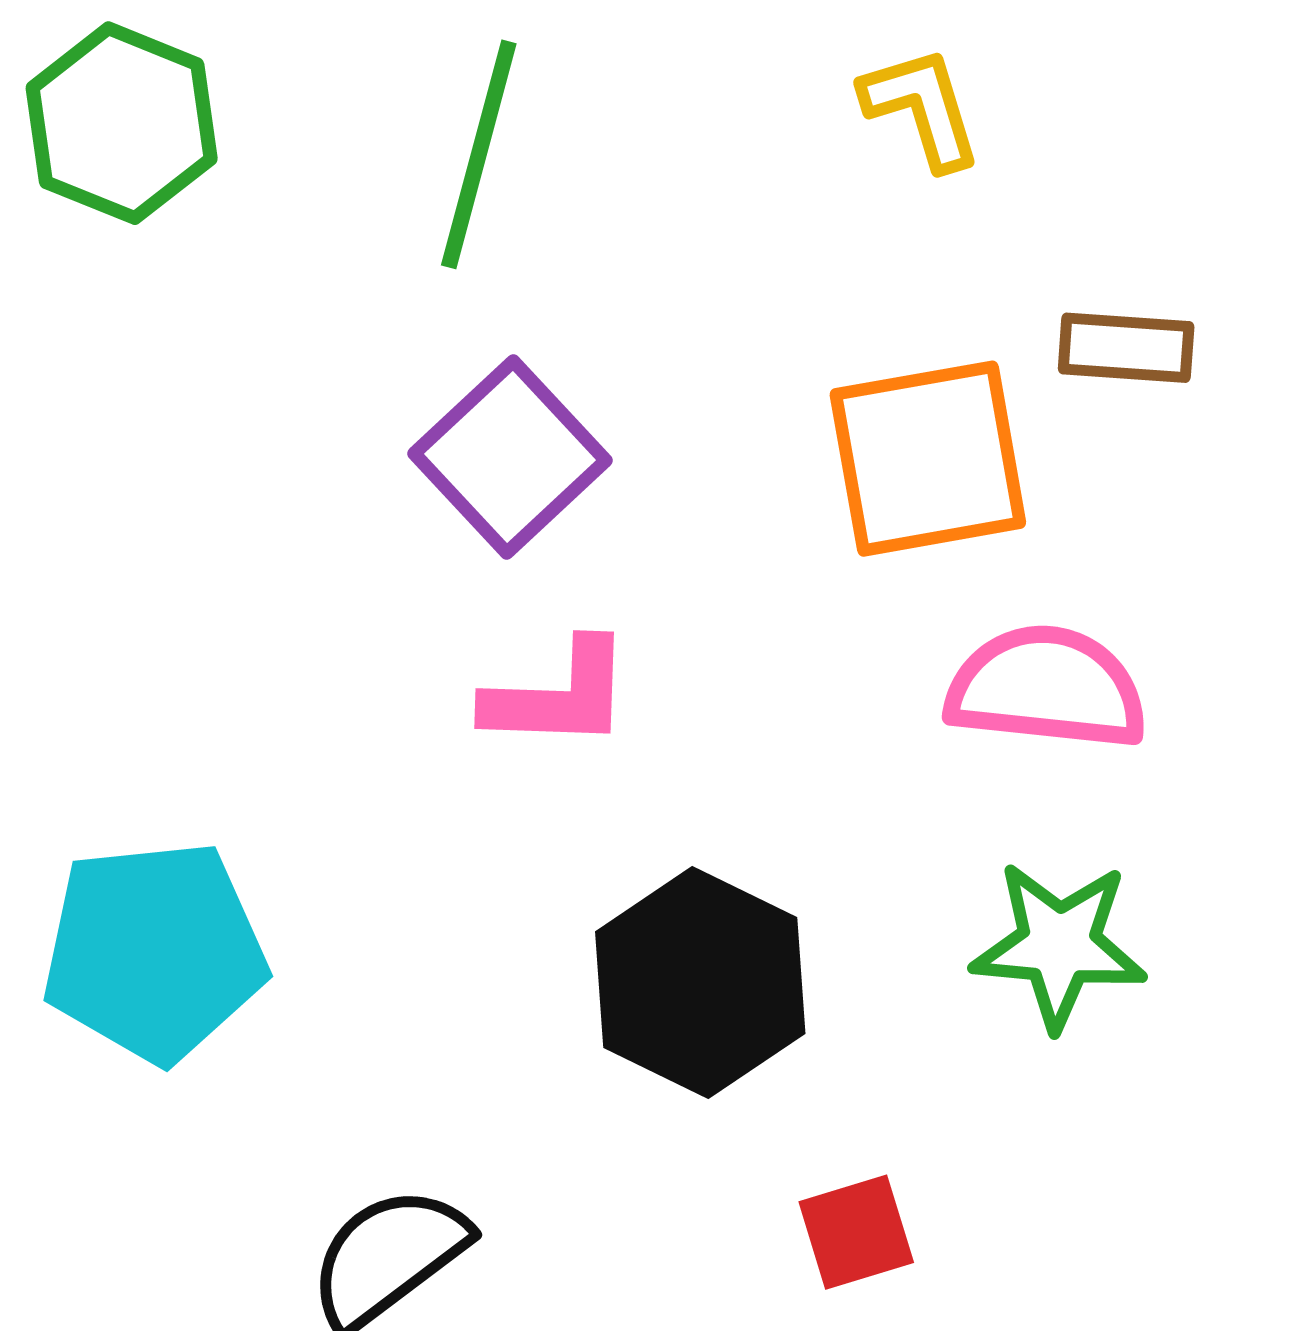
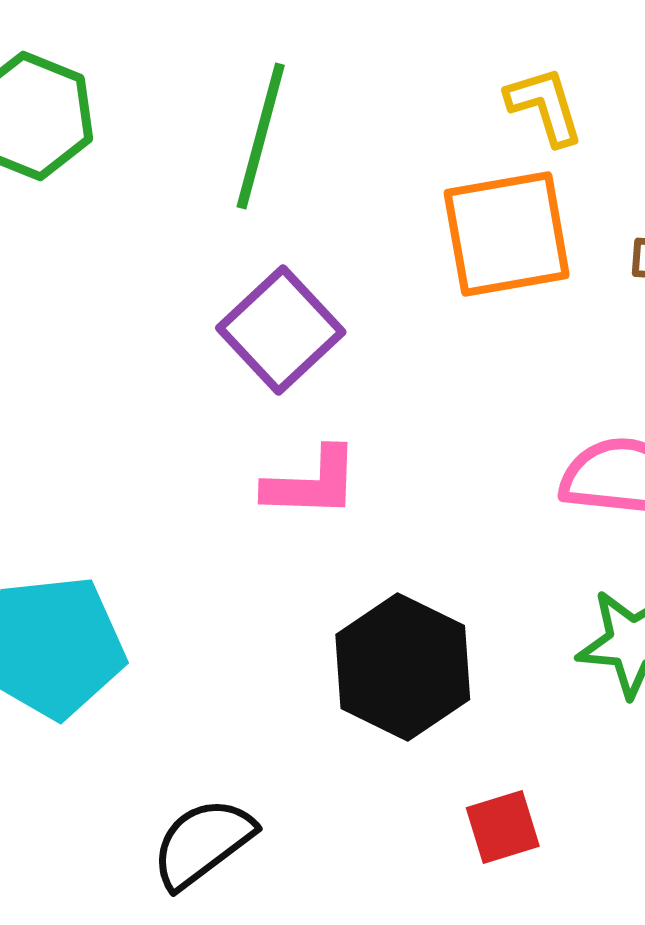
orange square: (928, 459) -> (507, 234), moved

